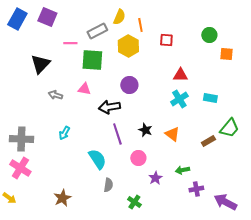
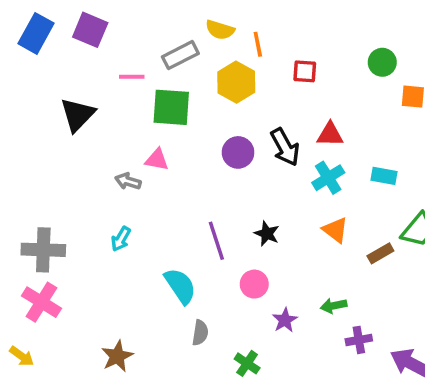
yellow semicircle: (119, 17) -> (220, 30), turned 84
gray arrow: (55, 95) -> (128, 181), moved
black arrow: (109, 107) -> (285, 147), moved, turned -110
orange triangle: (172, 134) -> (335, 230), moved

